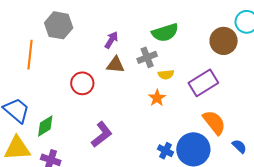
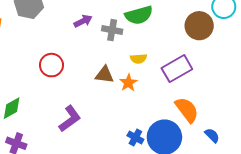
purple arrow: (111, 40) -> (83, 21), turned 30
gray cross: (147, 57) -> (112, 30), moved, turned 30
brown triangle: (115, 65) -> (104, 75), moved

